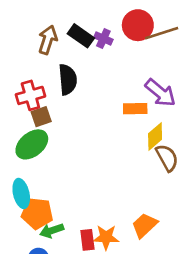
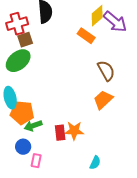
orange rectangle: (135, 109) -> (86, 36), moved, turned 36
yellow diamond: (155, 137) -> (97, 16), moved
brown semicircle: (167, 158) -> (106, 71), moved
orange trapezoid: (144, 225) -> (103, 100), moved

